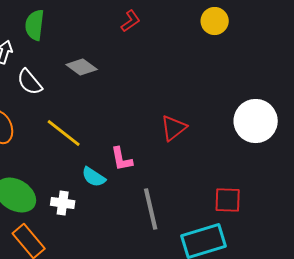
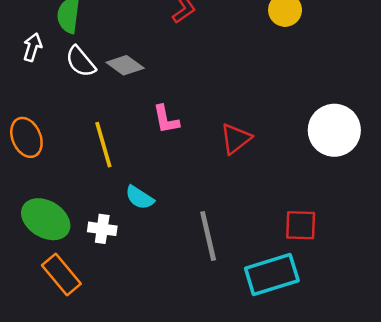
white semicircle: (30, 82) -> (81, 62), moved
yellow line: (64, 133) -> (103, 145), turned 36
pink L-shape: (122, 159) -> (166, 119), moved

